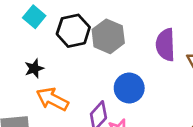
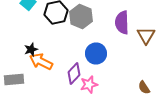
black star: (34, 68) -> (31, 50), moved

